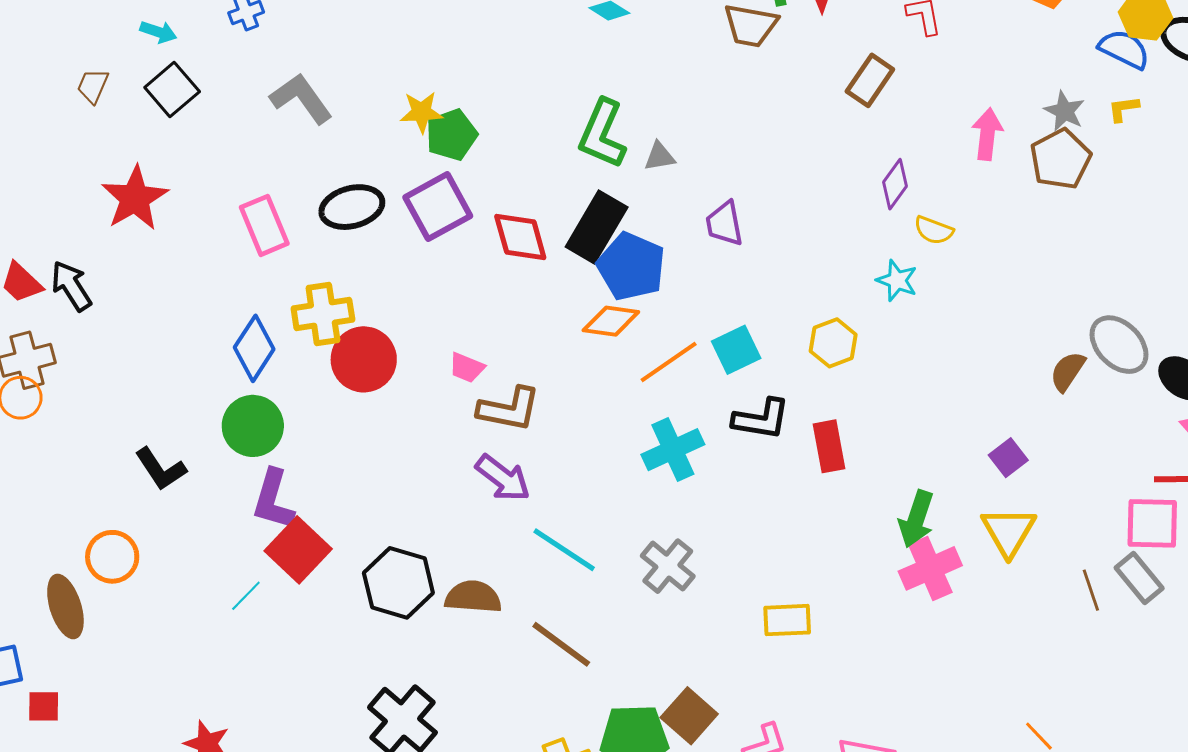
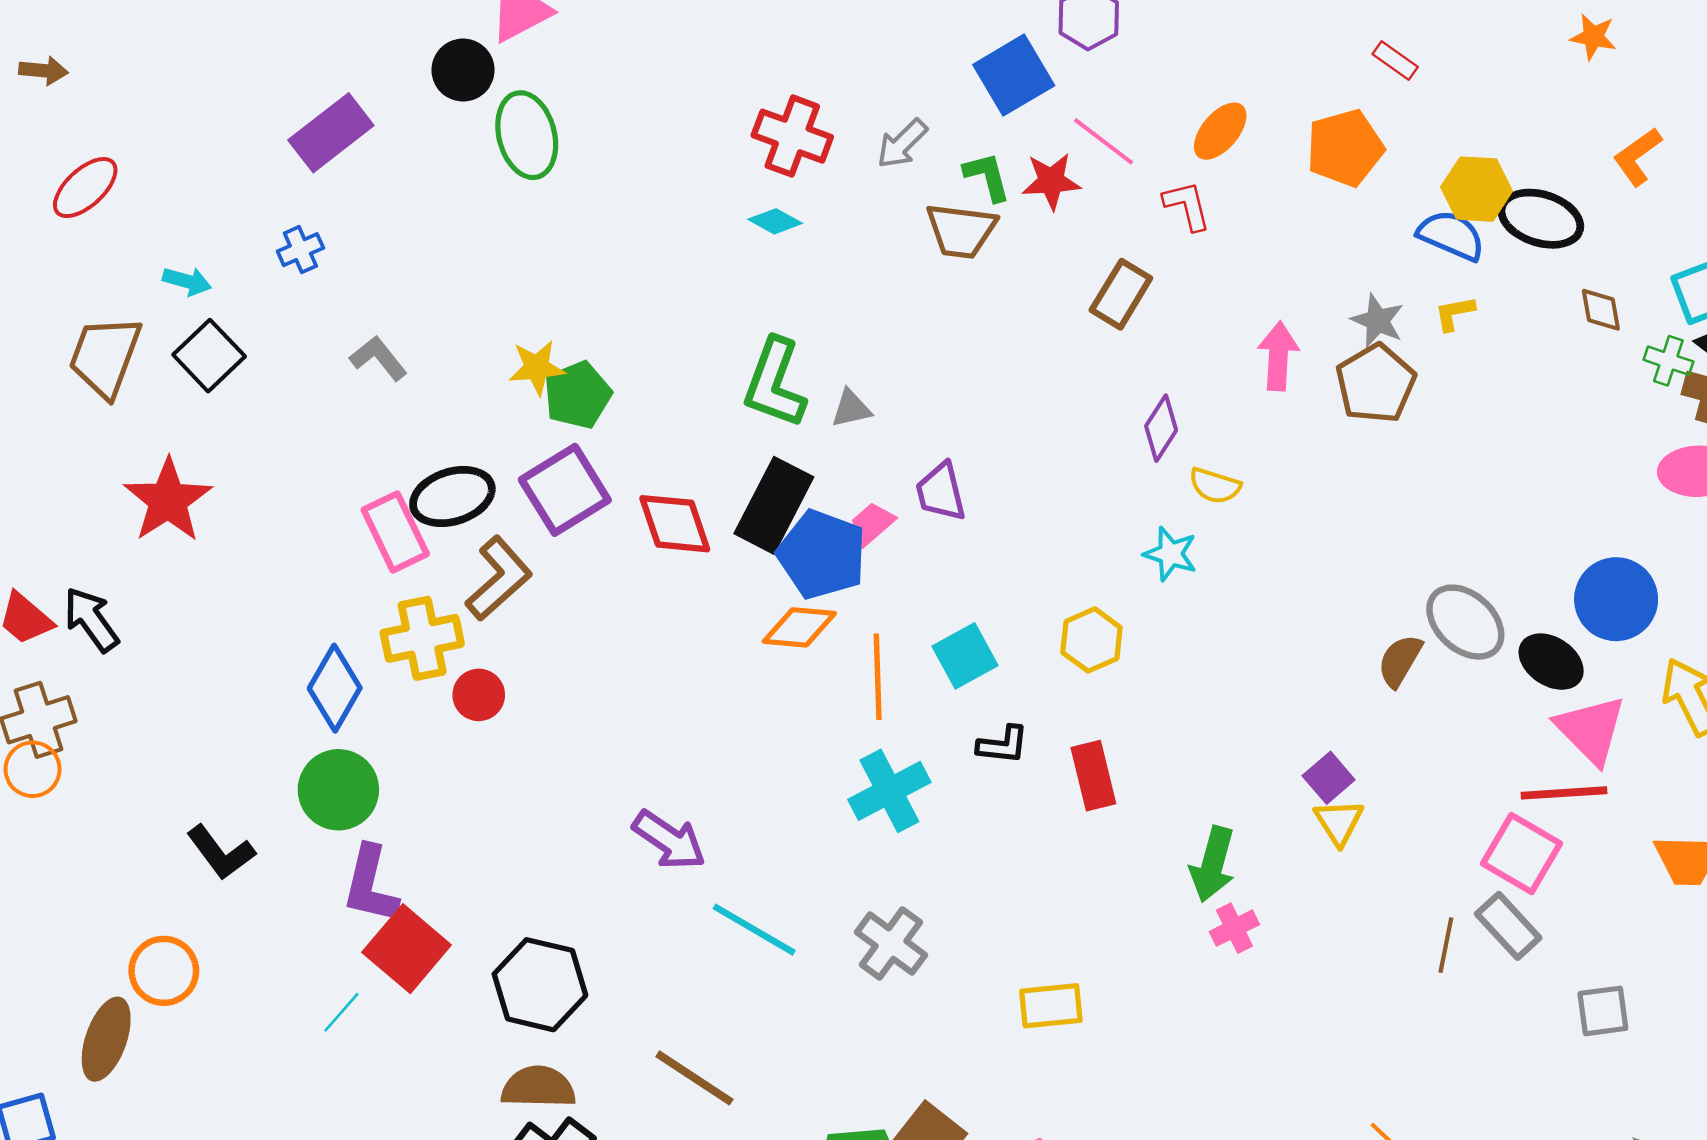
brown trapezoid: (93, 86) -> (105, 356), size x1.8
gray L-shape: (301, 98) -> (378, 358), size x0.7
pink rectangle: (264, 225) -> (395, 532), moved
red circle: (364, 359) -> (479, 695), size x0.6
orange line: (669, 362) -> (878, 677), turned -54
pink trapezoid: (467, 368) -> (872, 524), moved, turned 120
brown L-shape: (509, 409) -> (499, 578), moved, turned -50
black L-shape: (761, 419) -> (1003, 745), size x0.7
pink square: (1152, 523) -> (1521, 853), turned 32
yellow triangle: (1009, 531) -> (1339, 822), moved, size x0.7
pink cross: (930, 568) -> (1234, 928), size x0.6
brown line: (1091, 590) -> (1446, 945), turned 33
brown semicircle: (473, 597) -> (538, 1087), moved
brown ellipse: (65, 606) -> (106, 1039), turned 40
brown line: (561, 644) -> (694, 1078), moved

